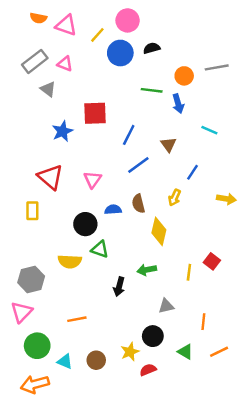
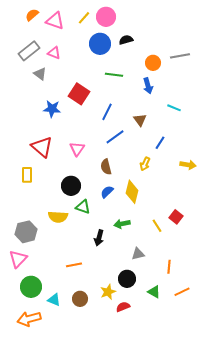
orange semicircle: (38, 18) -> (32, 15), turned 128
yellow line: (97, 35) -> (84, 18), moved
green line: (152, 90) -> (114, 75), moved
red square: (95, 113) -> (79, 94), turned 35
blue star: (62, 131) -> (52, 109), turned 30
brown semicircle: (138, 204) -> (106, 167), moved
blue semicircle: (113, 210) -> (107, 192), moved, turned -40
yellow line: (189, 272) -> (157, 226), turned -40
orange line: (77, 319) -> (74, 265), moved

